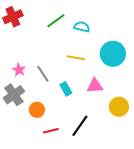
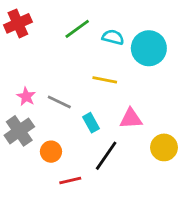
cyan circle: (113, 54) -> (149, 48), moved
gray line: (43, 74) -> (59, 102), turned -30
black line: (80, 126) -> (106, 156), moved

